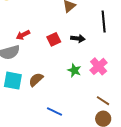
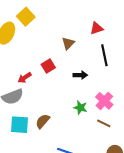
red square: (54, 39) -> (48, 66), moved
brown line: (103, 101) -> (104, 123), moved

